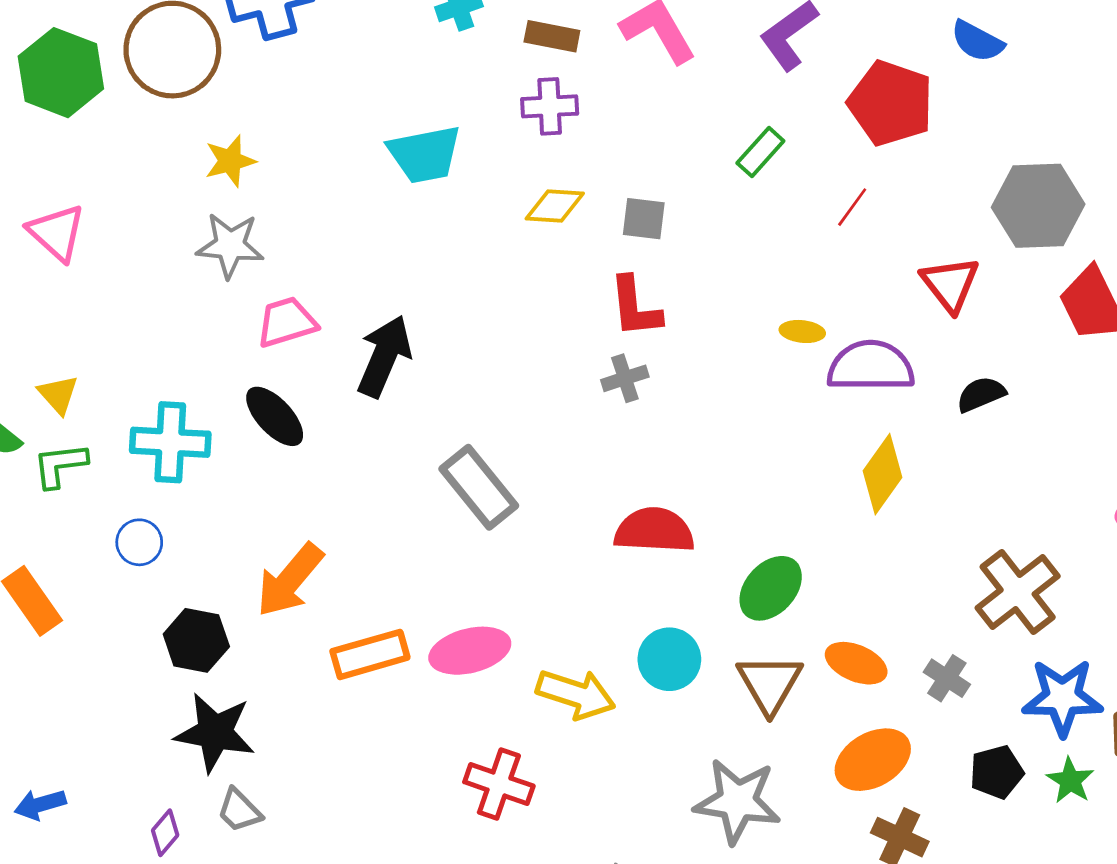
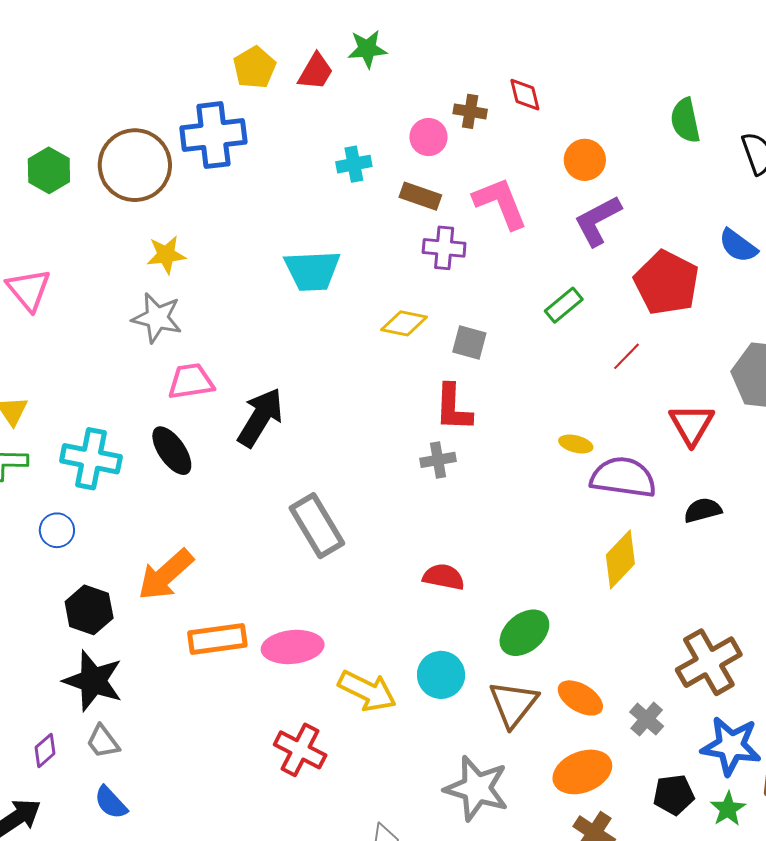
green hexagon: (61, 73) -> (49, 170), size x0.7
purple cross: (550, 106) -> (444, 248), moved
red semicircle: (654, 530) -> (444, 577), size x0.7

